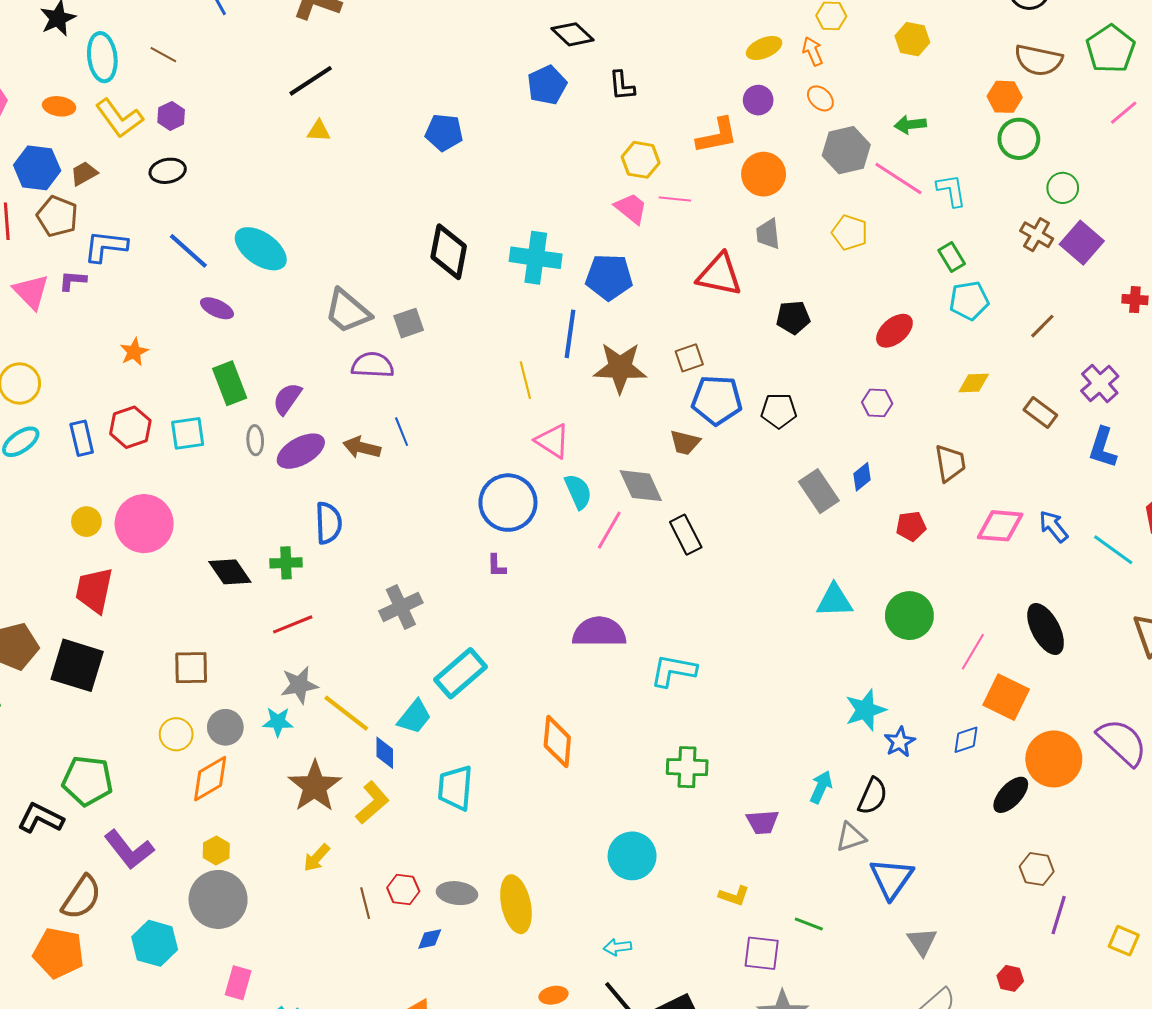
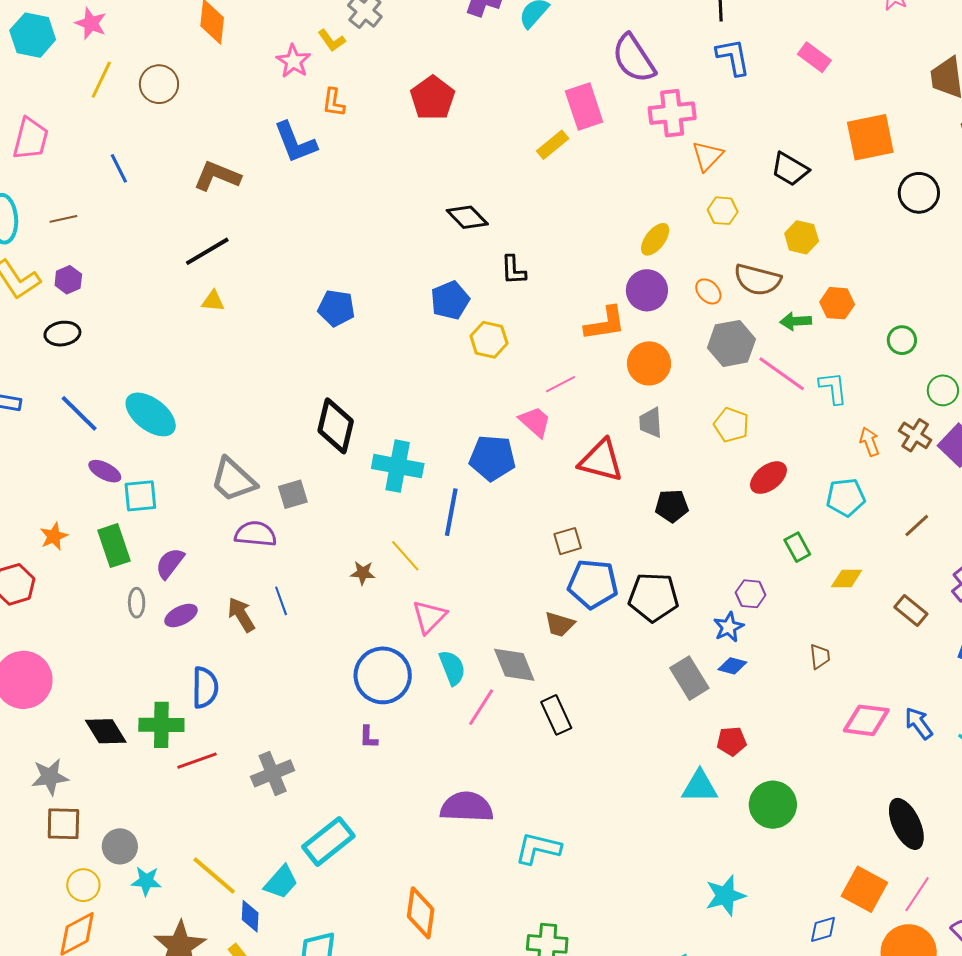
yellow ellipse: (764, 48) -> (655, 239), turned -32
orange arrow: (813, 51) -> (870, 442), moved
brown line: (163, 55) -> (63, 219), turned -44
brown semicircle: (1038, 60) -> (757, 280), moved
blue pentagon: (547, 85) -> (450, 300), moved
orange hexagon: (1005, 97) -> (837, 303), moved
purple circle: (758, 100) -> (647, 290), size x1.4
green circle: (1019, 139) -> (902, 340), size x0.7
yellow hexagon: (641, 160) -> (489, 340), moved
pink line: (675, 199) -> (561, 384), turned -36
pink trapezoid: (631, 208) -> (535, 422), moved
green rectangle: (952, 257) -> (797, 547), moved
cyan cross: (536, 258) -> (398, 466), moved
red ellipse: (894, 331) -> (768, 478), moved
orange star: (134, 352) -> (54, 536), moved
brown star: (620, 368) -> (363, 573), moved, size x0.5
yellow line: (525, 380) -> (405, 556), turned -30
black pentagon: (779, 411) -> (653, 597), size x1.4
cyan square: (188, 433) -> (140, 496), moved
pink triangle: (552, 441) -> (429, 617), turned 39
brown arrow: (362, 448) -> (241, 615), turned 42
purple ellipse: (301, 451) -> (181, 615), size x0.7
brown trapezoid: (950, 463) -> (820, 656), size x0.7
blue diamond: (862, 477) -> (732, 666), turned 52
red pentagon: (911, 526) -> (732, 741), moved
green cross: (286, 563) -> (161, 725), size x1.4
red line: (293, 624) -> (197, 761), moved
pink line: (973, 652) -> (917, 894), moved
gray star: (299, 685) -> (50, 777), moved
gray circle: (225, 727) -> (120, 846), moved
yellow circle: (176, 734) -> (83, 885), moved
blue star: (900, 742) -> (729, 627), moved

